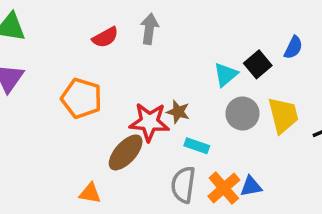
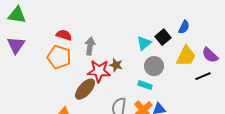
gray arrow: (149, 29) -> (90, 46), moved
red semicircle: (105, 37) -> (64, 35), moved, turned -133
yellow trapezoid: (283, 115) -> (186, 56), moved, turned 40
cyan rectangle: (197, 146) -> (145, 85), moved

